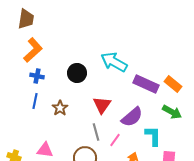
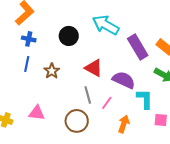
purple rectangle: (146, 84) -> (138, 47), turned 35
red triangle: (102, 105) -> (94, 68), turned -36
purple semicircle: (132, 117) -> (124, 80), turned -115

